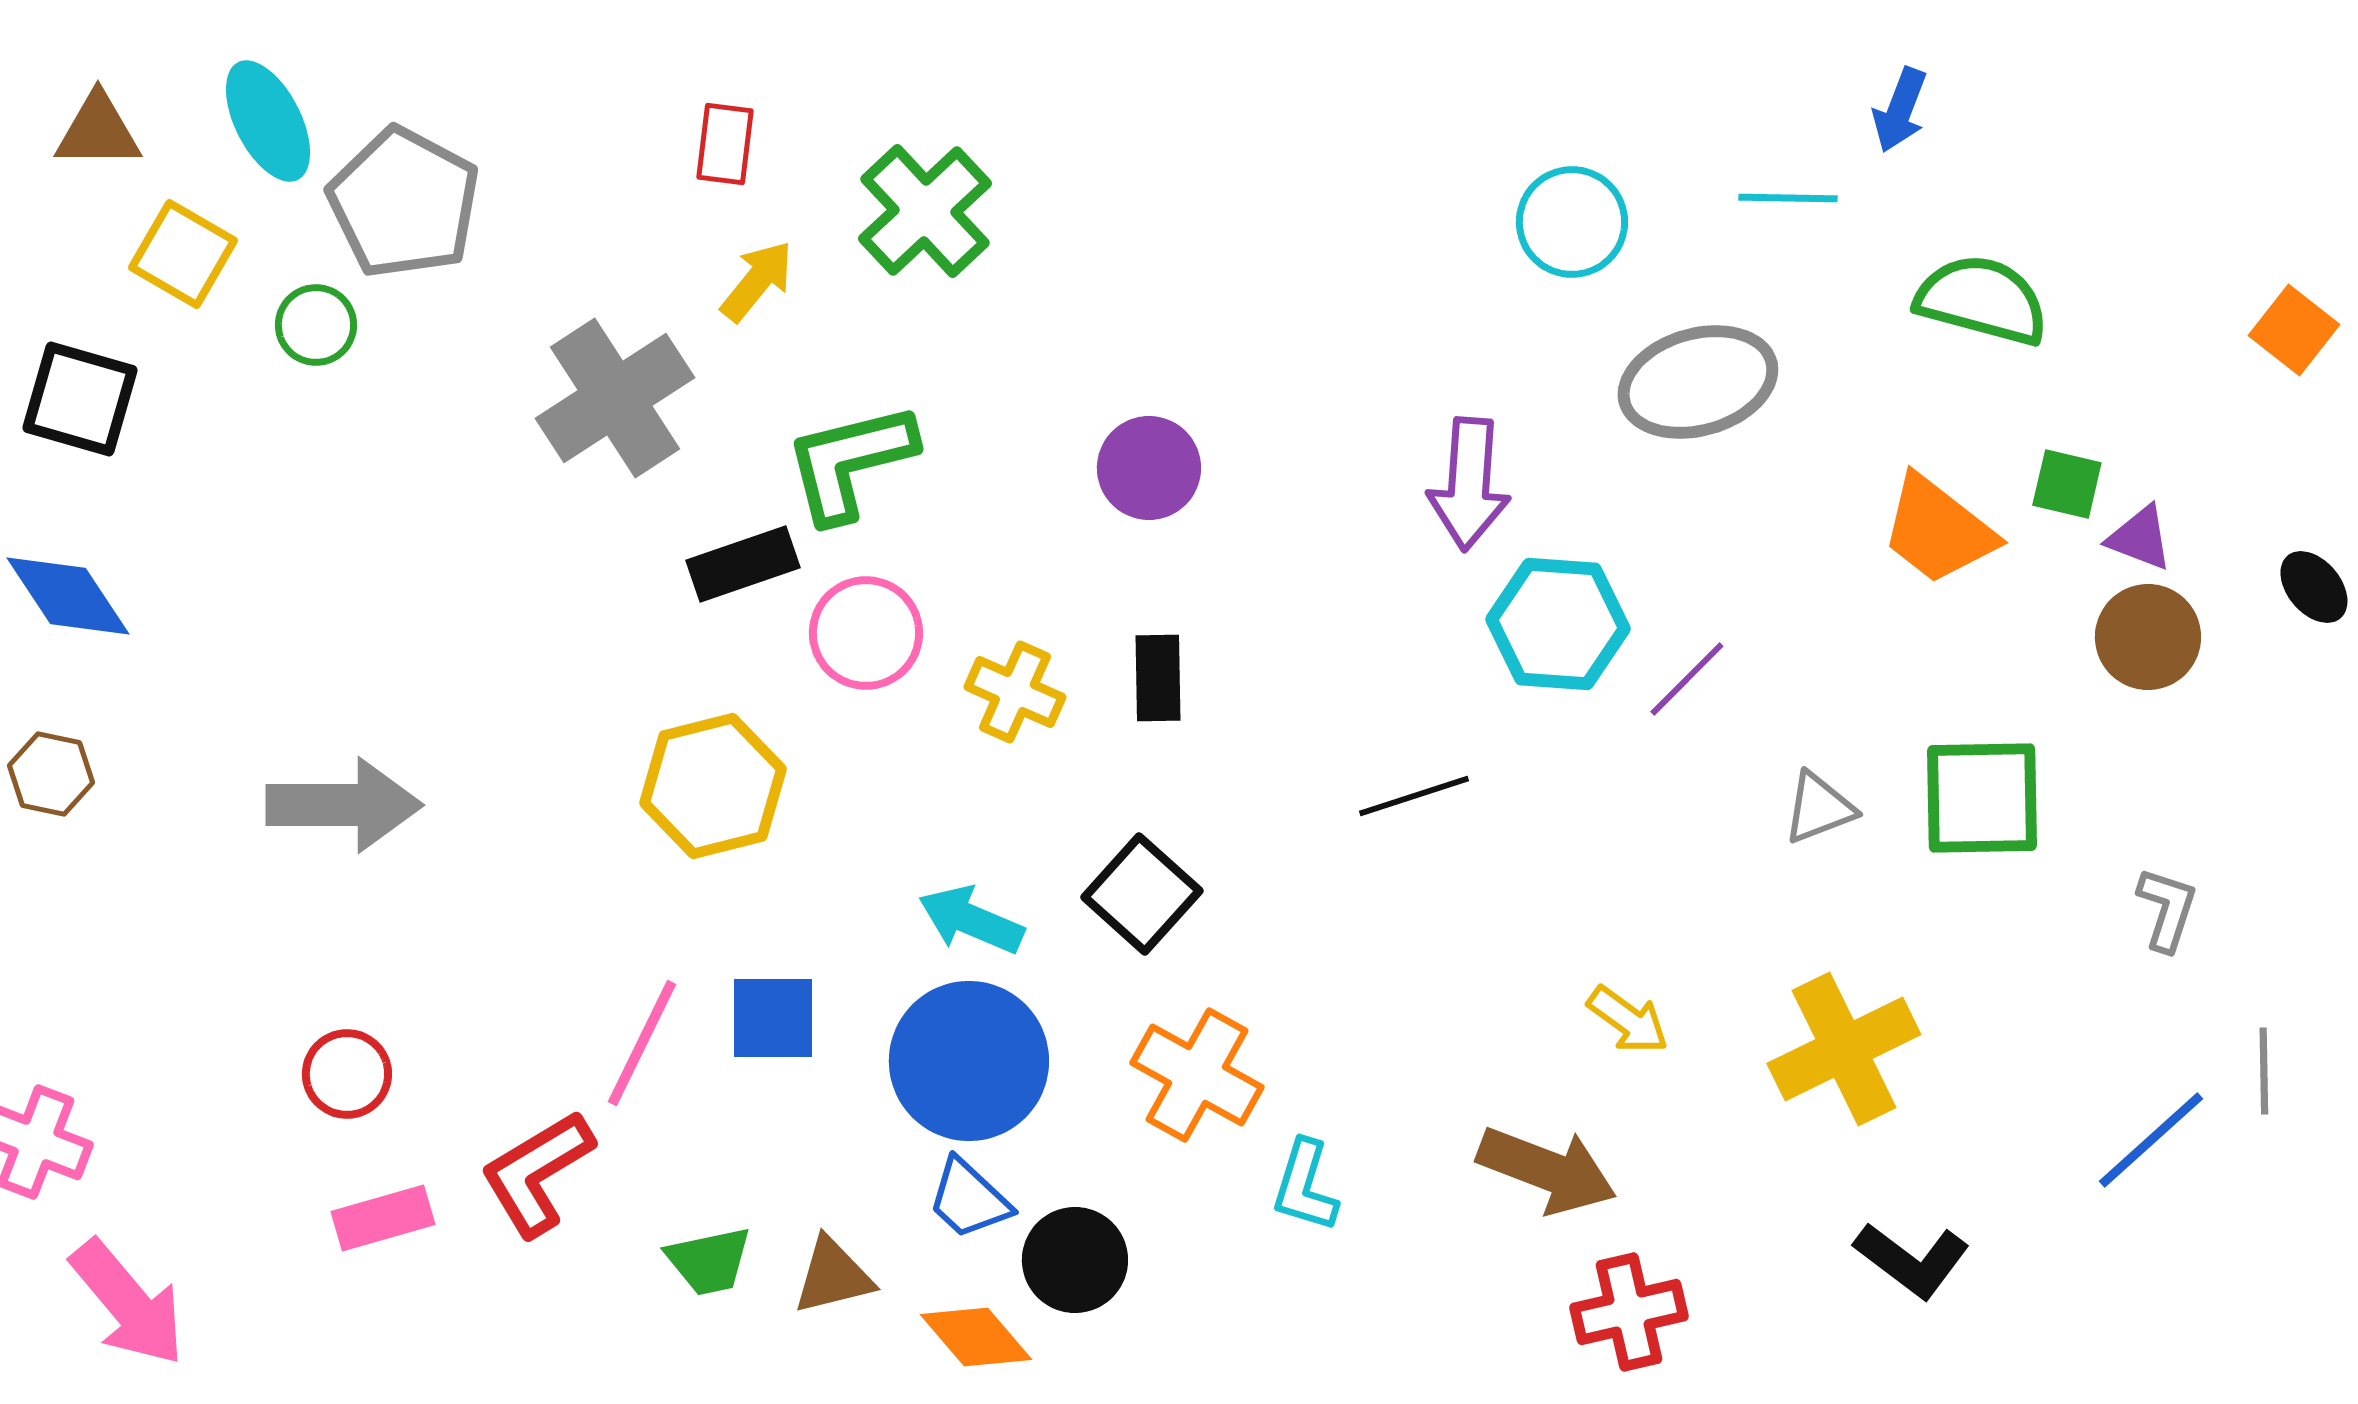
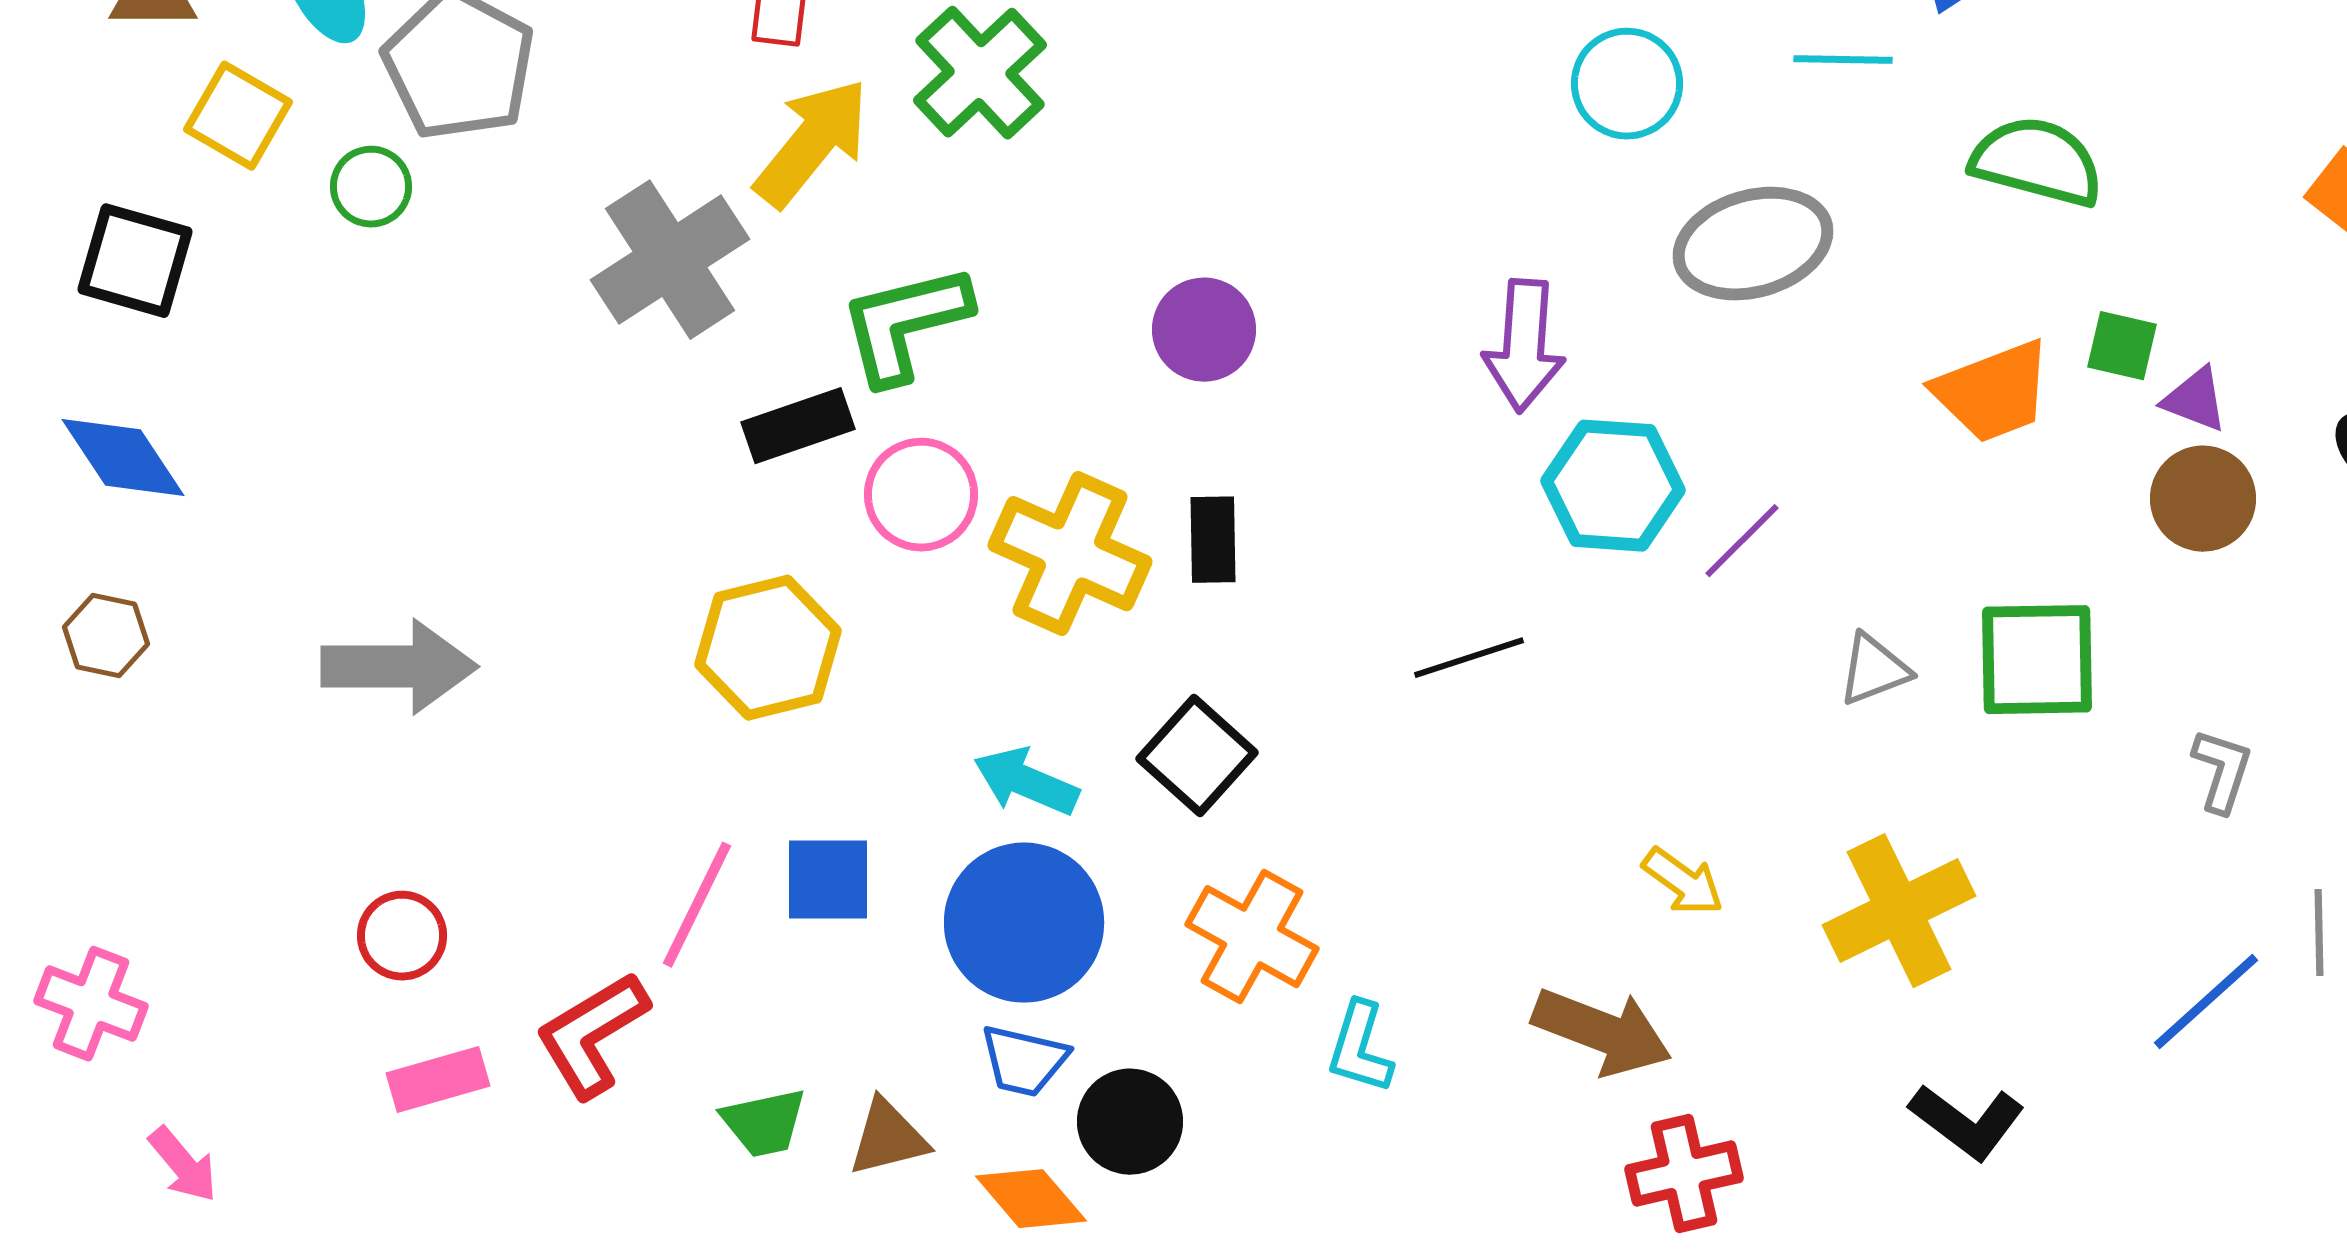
yellow arrow: (757, 281) -> (812, 143), size x1.6
orange trapezoid: (1938, 530) -> (1993, 392), turned -59
yellow cross: (1015, 692) -> (1070, 554), size x1.6
blue trapezoid: (969, 1199) -> (1024, 1061), turned -30
pink arrow: (128, 1303) -> (183, 1165), size x0.6

